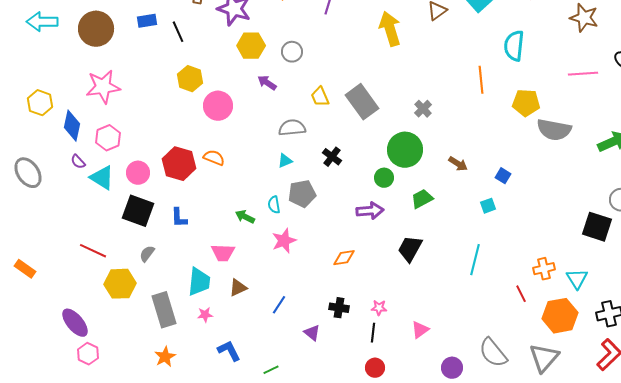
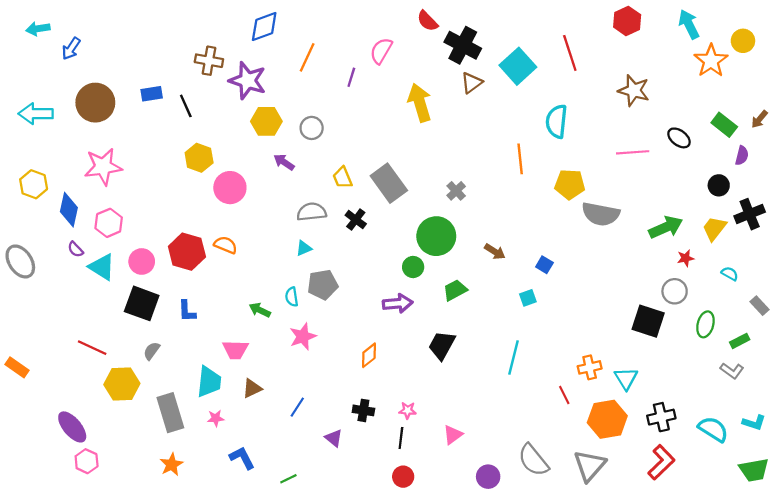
cyan arrow: (42, 22) -> (36, 114), moved
black cross: (332, 157) -> (356, 220), moved
orange diamond: (344, 258) -> (369, 355), turned -30

